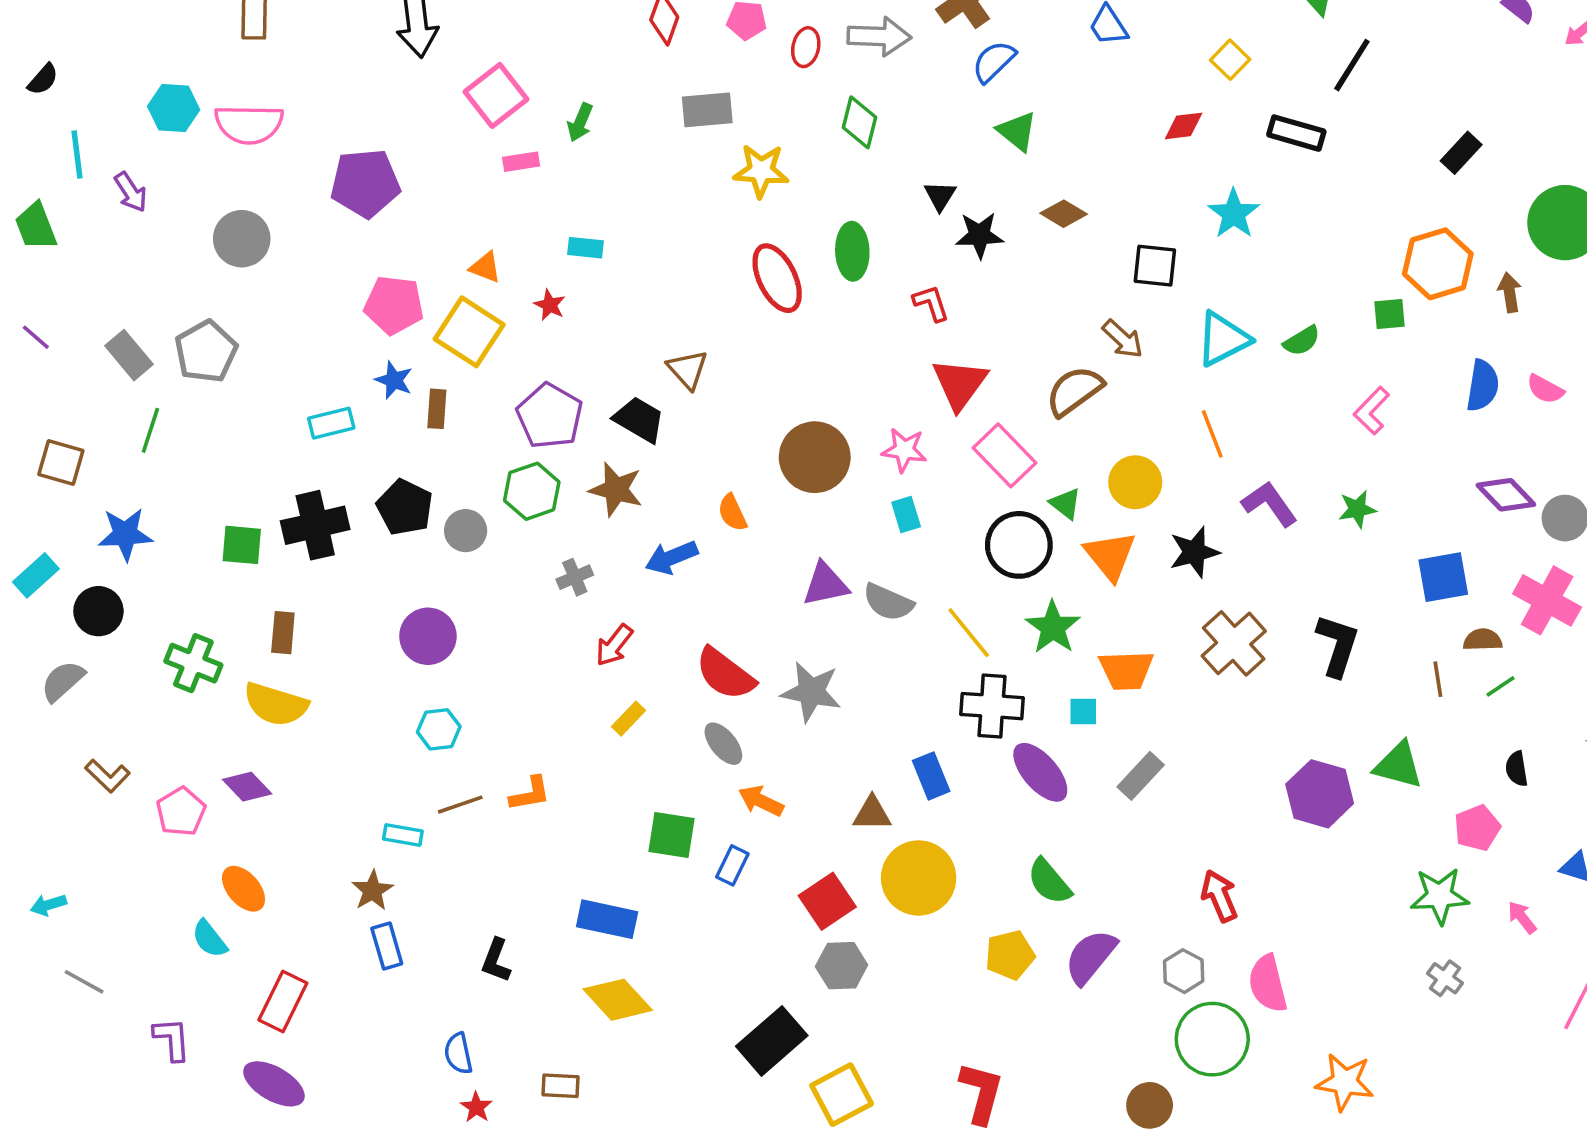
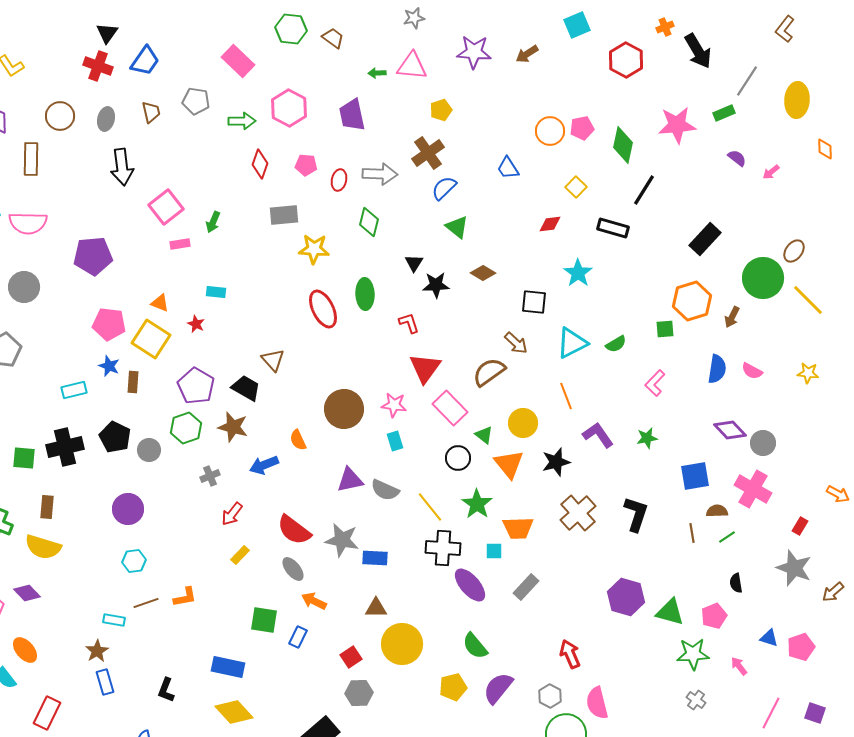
black rectangle: (1461, 153) -> (705, 239), size x1.4
brown arrow: (1509, 292) -> (732, 317), turned -145
black circle: (1019, 545) -> (458, 458), size x0.7
green triangle: (1398, 765) -> (670, 612), moved
blue rectangle: (931, 776) -> (375, 558), moved, turned -65
red square: (827, 901) -> (351, 657), size x0.7

